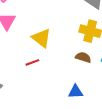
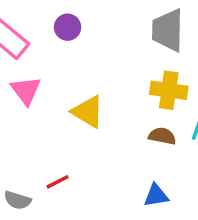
red line: (32, 62) -> (58, 182), moved

